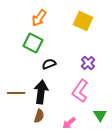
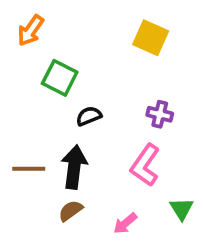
orange arrow: (39, 18) -> (31, 31), moved
purple cross: (88, 63) -> (160, 114), turned -32
brown semicircle: (39, 116) -> (71, 211), turned -144

